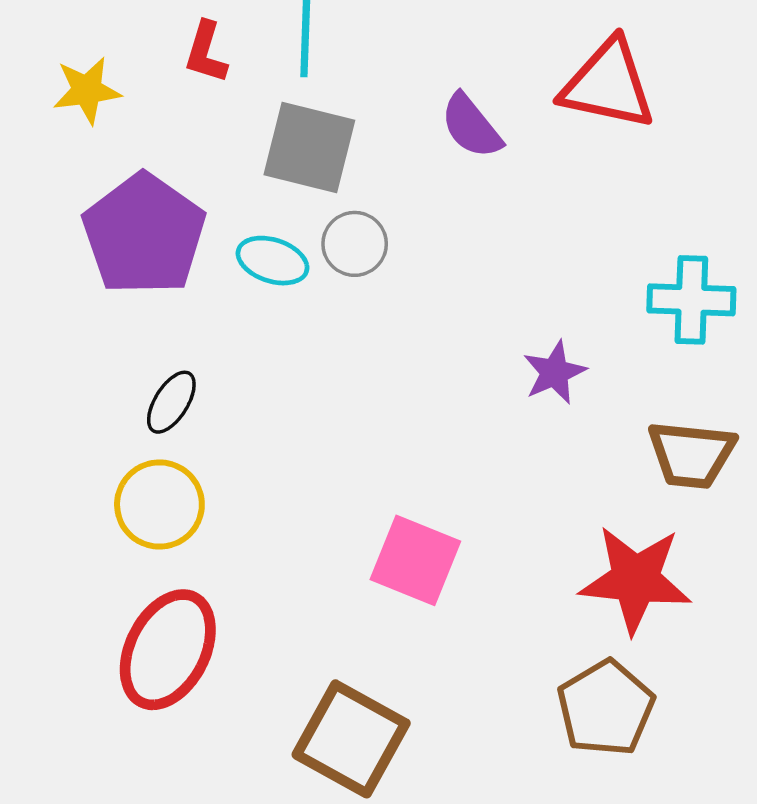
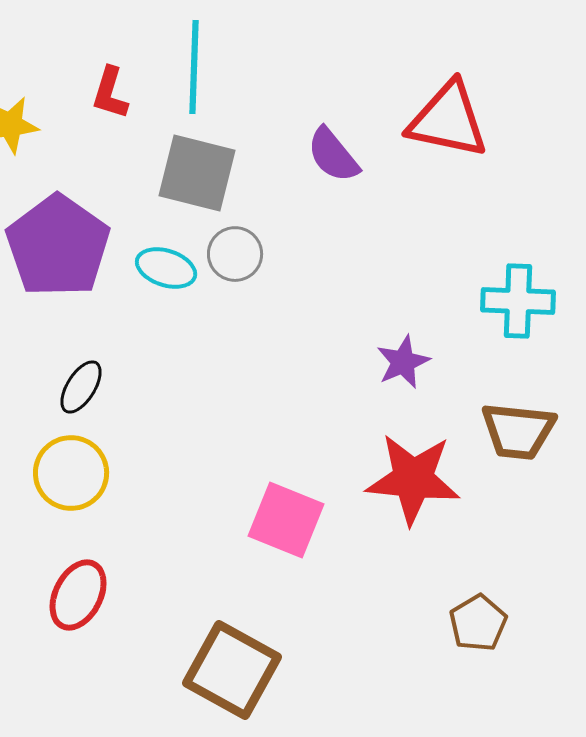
red star: (635, 579) -> (413, 479), moved
red ellipse: (168, 650) -> (78, 595), size x0.7
brown pentagon: (606, 708) -> (478, 623), moved, size x0.7

